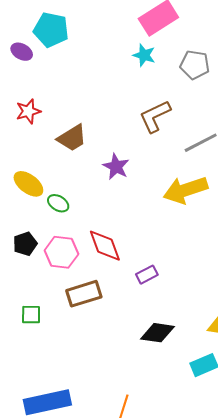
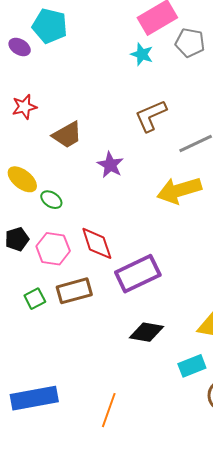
gray pentagon: (195, 65) -> (190, 43), moved
purple rectangle: (147, 275) -> (138, 274), size x2.0
green square: (31, 315) -> (35, 299), moved, turned -30

